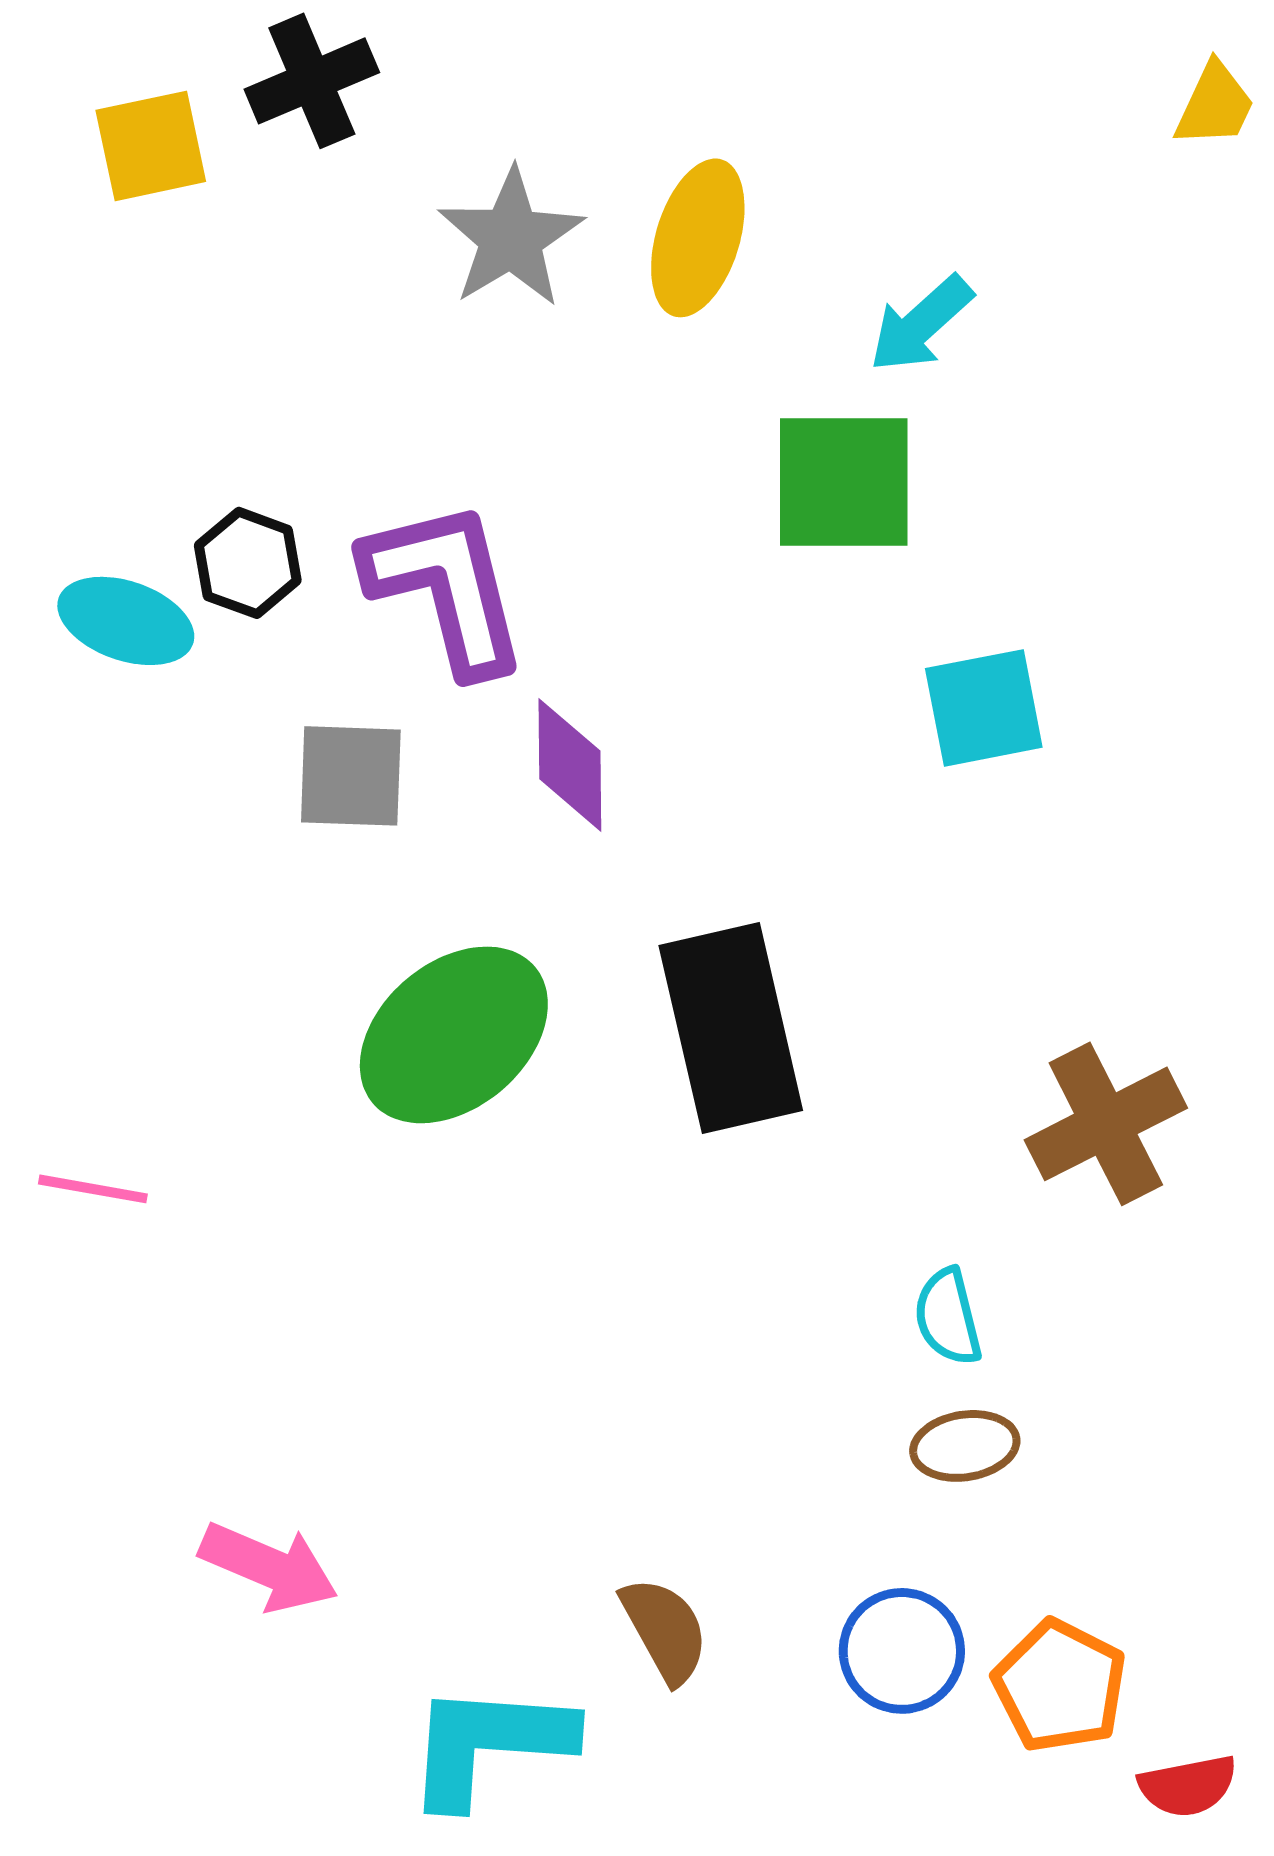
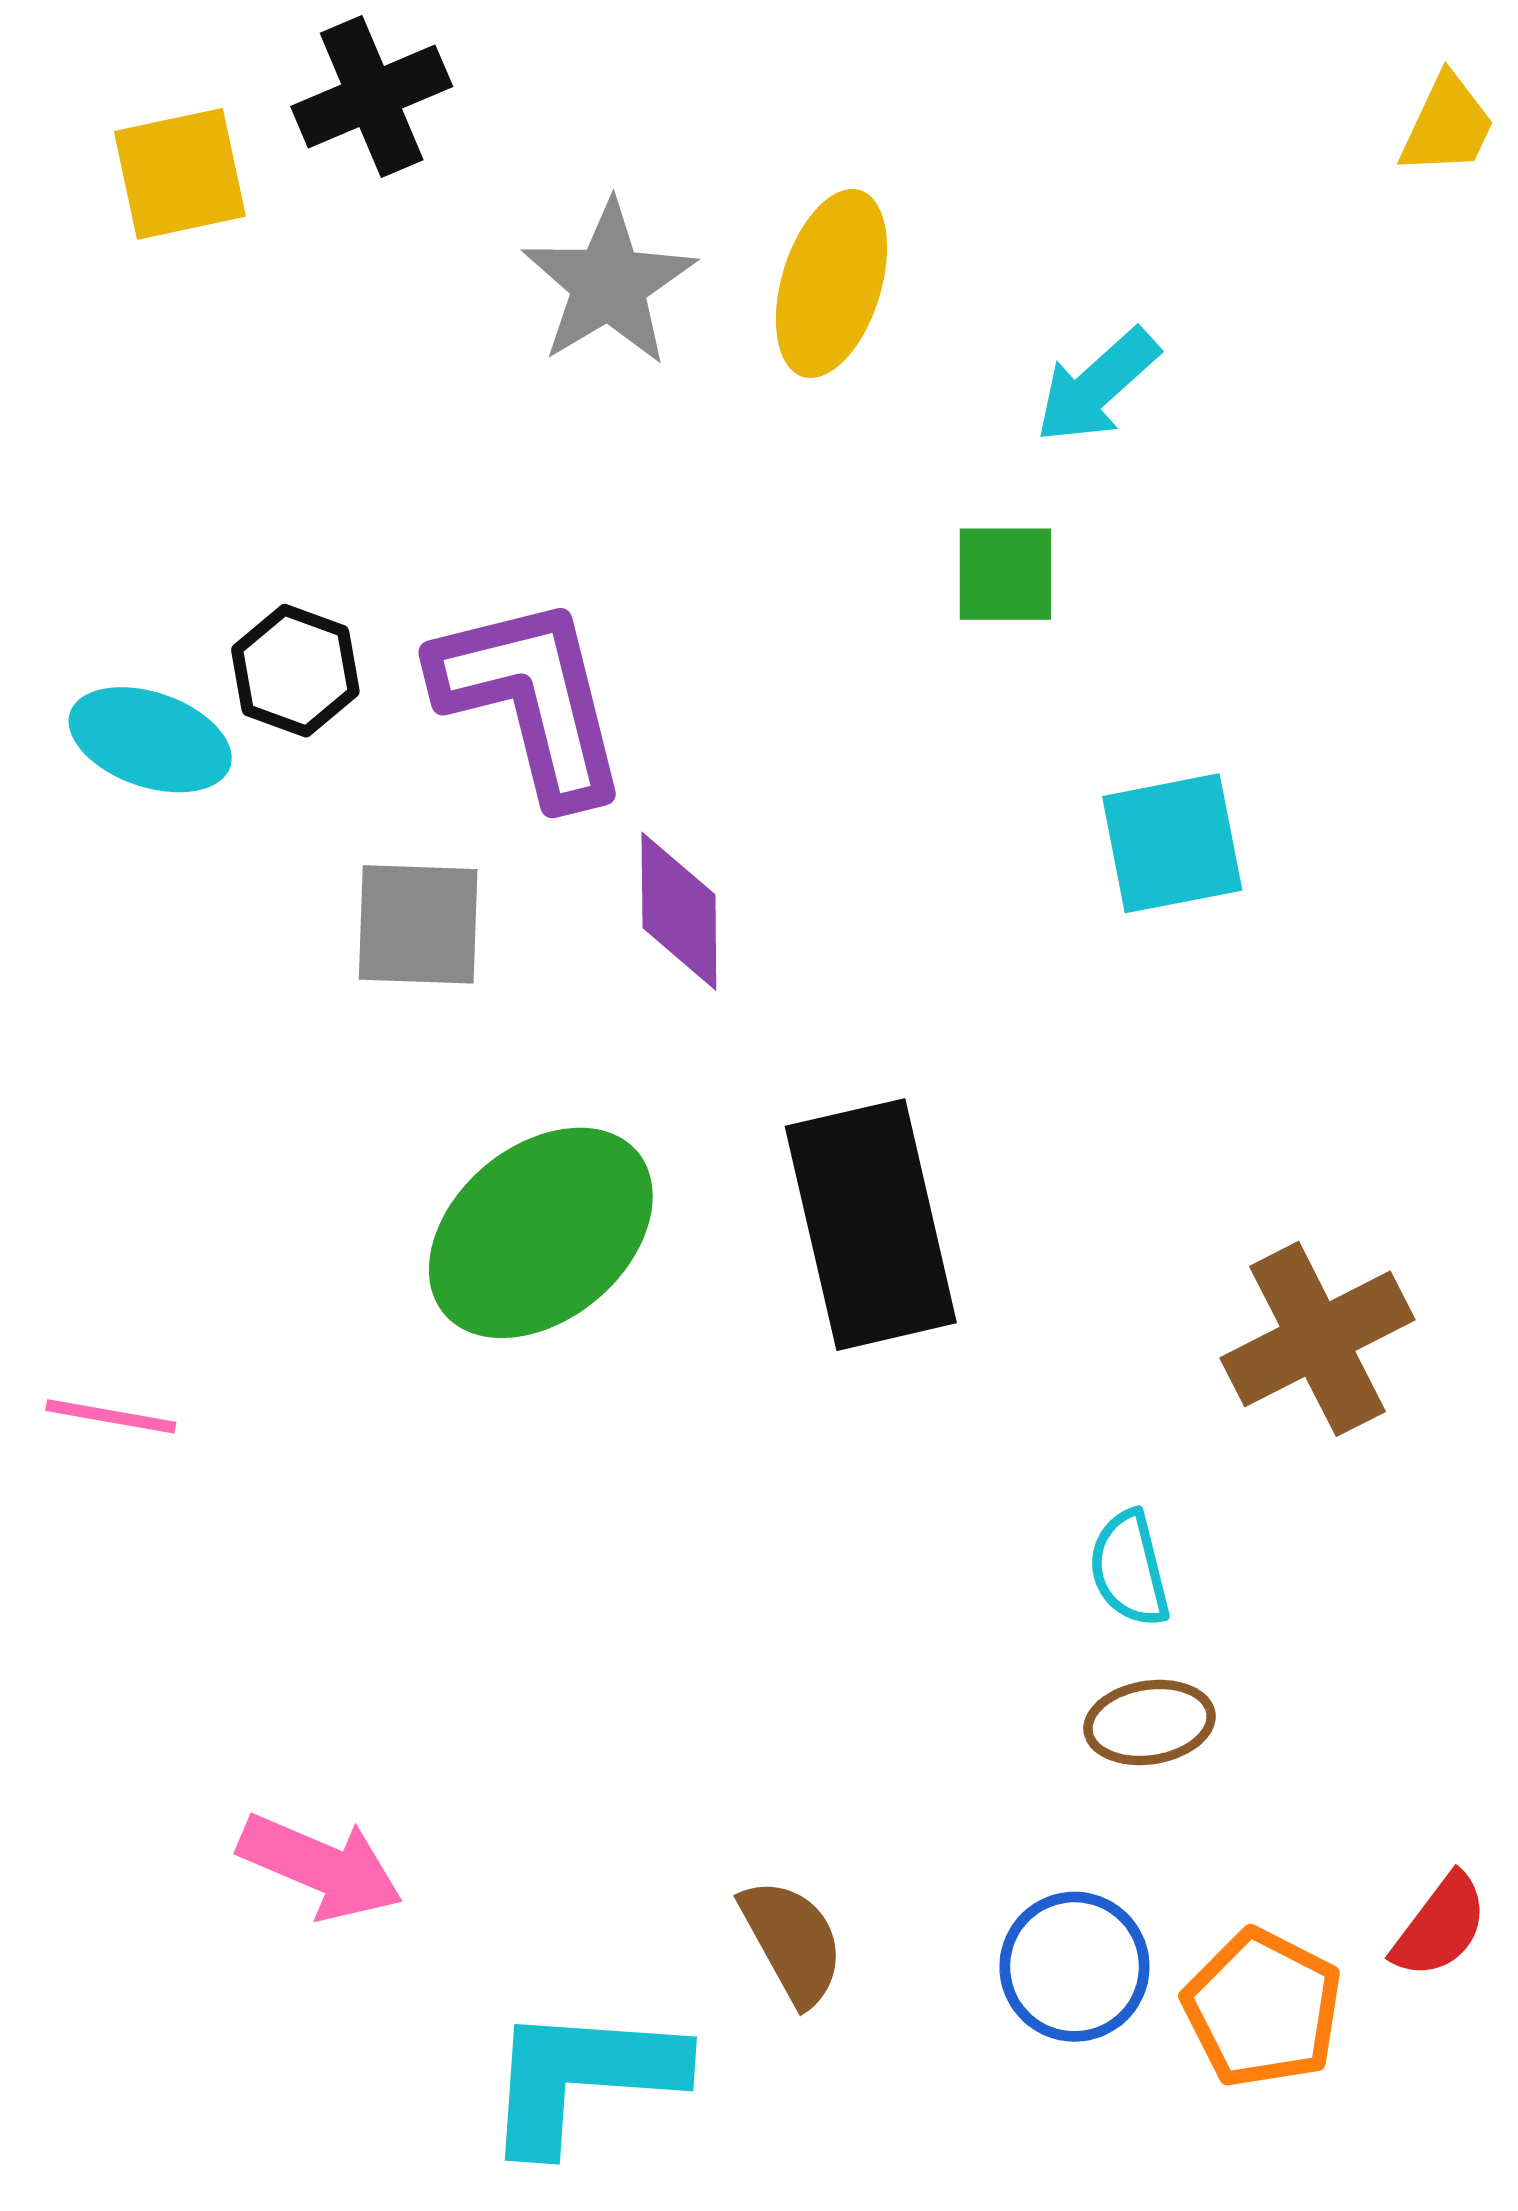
green square: (844, 482) -> (1005, 574), size x0.6
red semicircle: (1188, 1786) -> (1440, 1926), moved, turned -42

